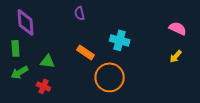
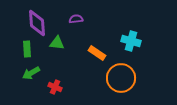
purple semicircle: (80, 13) -> (76, 19), moved, turned 96
green triangle: (47, 61) -> (57, 43), moved

